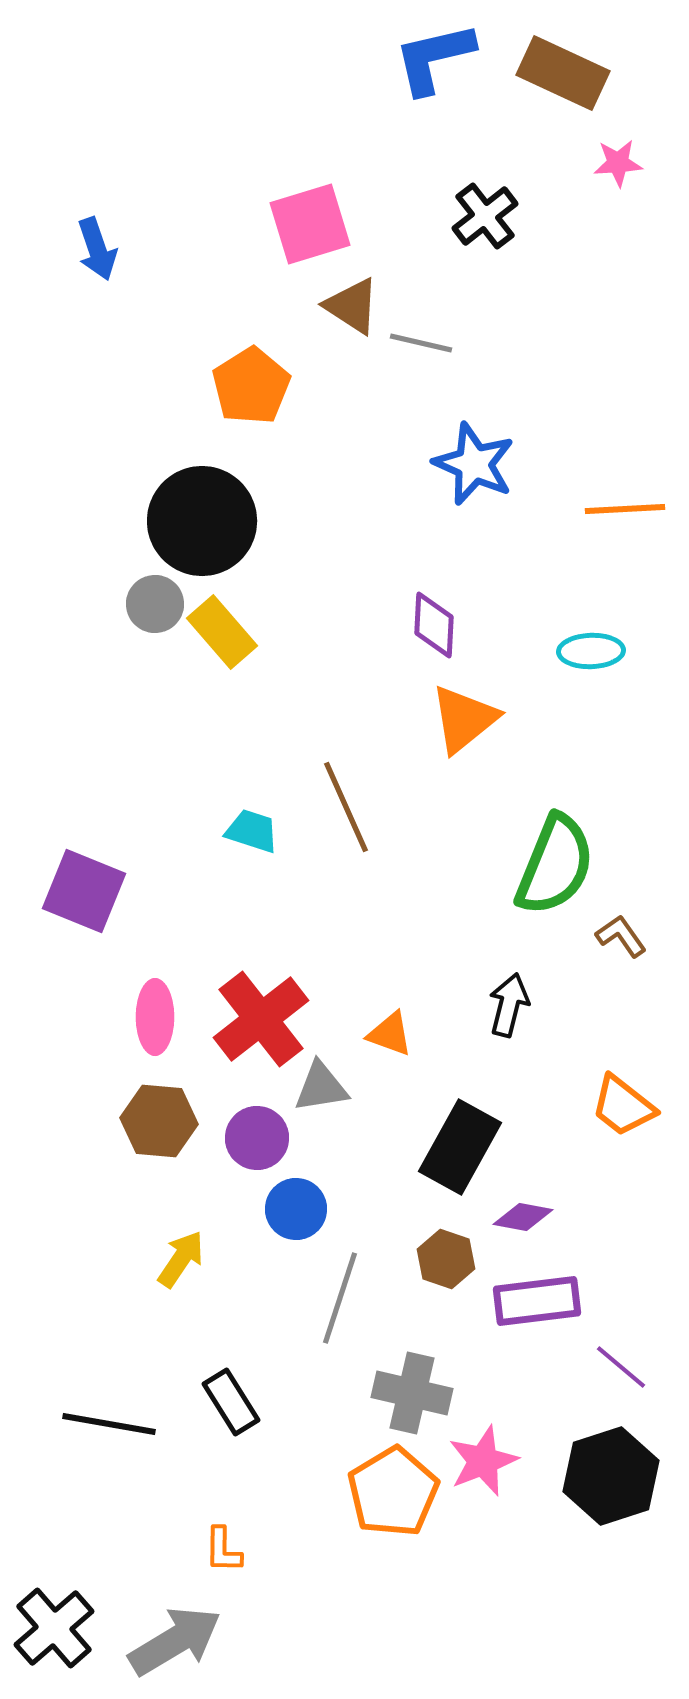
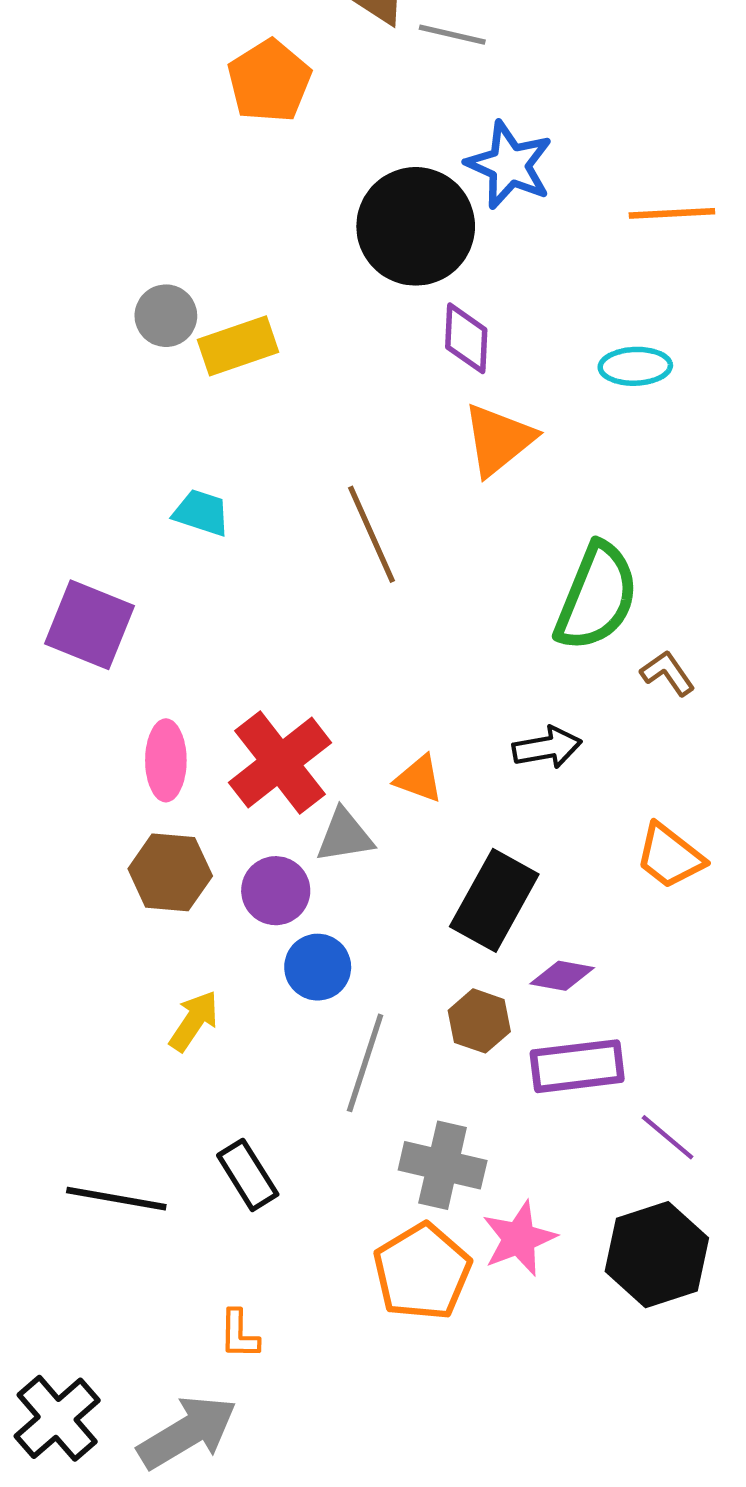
black circle: (202, 521) -> (416, 226), moved
yellow rectangle: (222, 632) -> (238, 346), turned -68
cyan trapezoid: (252, 831) -> (201, 513), moved
black arrow: (509, 1005) -> (547, 747), turned 66

